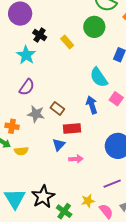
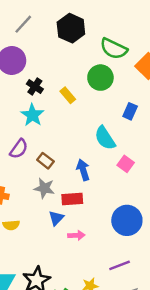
cyan star: (26, 55) -> (32, 115), moved
blue arrow: (92, 105) -> (83, 170), moved
brown rectangle: (57, 108) -> (45, 161), moved
gray star: (36, 114) -> (44, 188), moved

